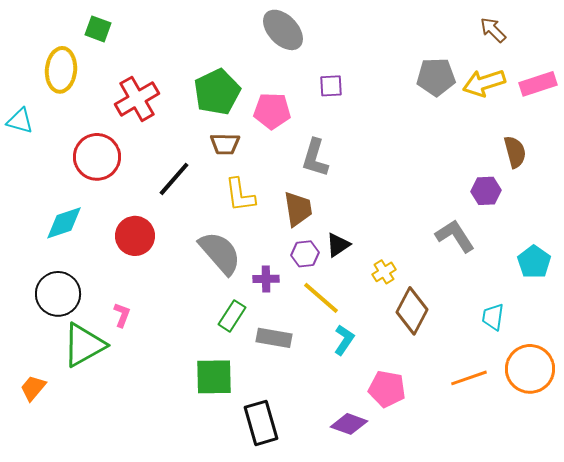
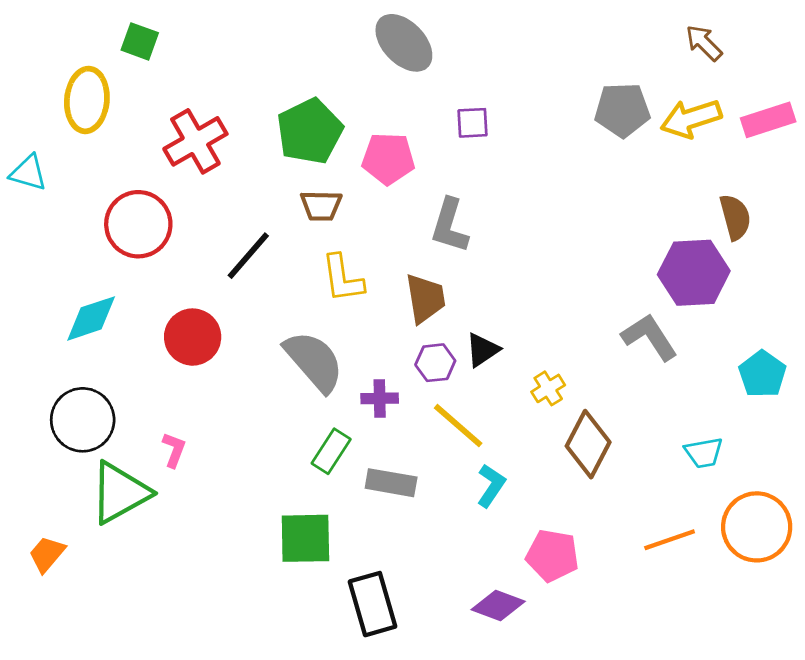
purple hexagon: (486, 191) -> (694, 273), size x1.6
cyan trapezoid: (493, 317) -> (704, 453), turned -108

